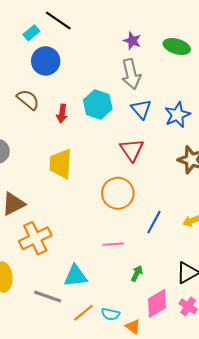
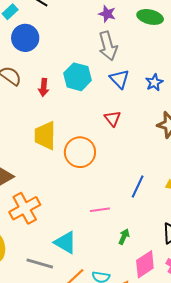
blue star: (177, 115) -> (154, 82), size x0.7
red triangle: (132, 150) -> (113, 118), size x0.7
orange circle: (118, 193) -> (80, 152), moved
cyan triangle: (76, 276) -> (65, 242), turned 40

